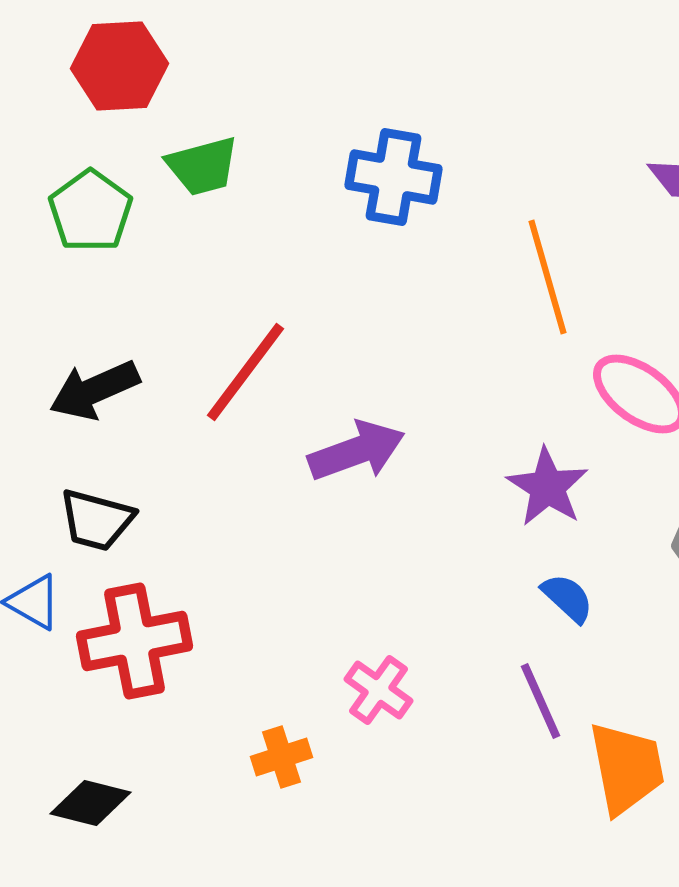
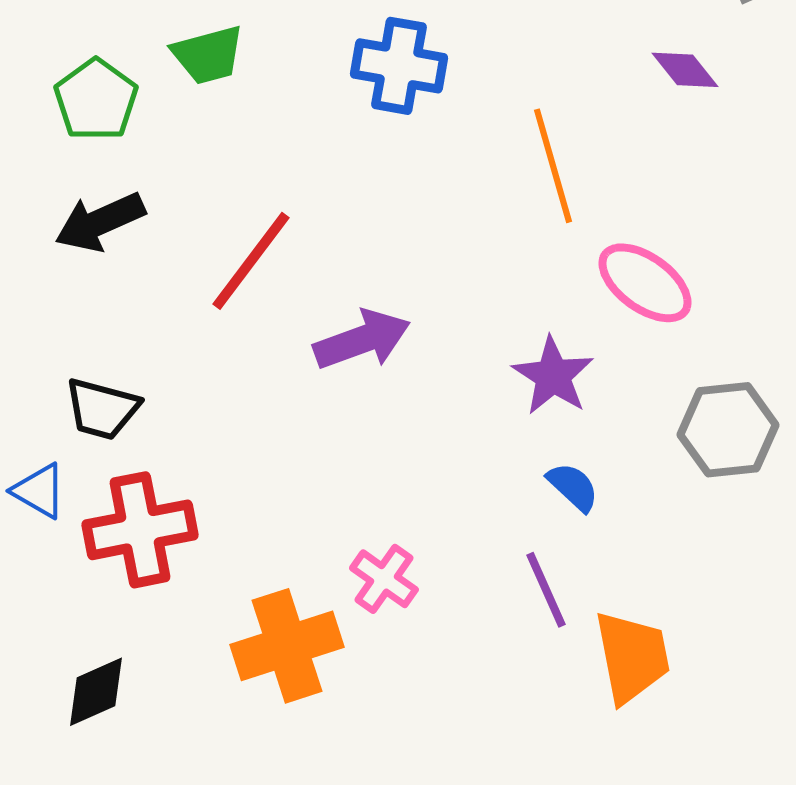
black arrow: (94, 390) -> (100, 222), moved
orange cross: (282, 757) -> (287, 646), size x1.8
black diamond: (90, 803) -> (96, 692), turned -38

